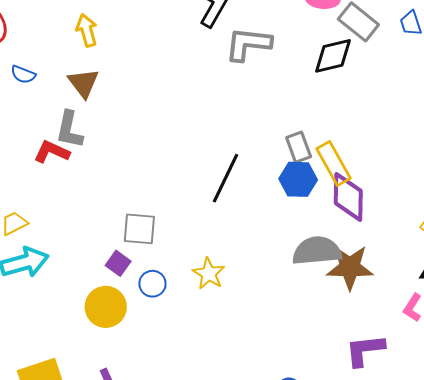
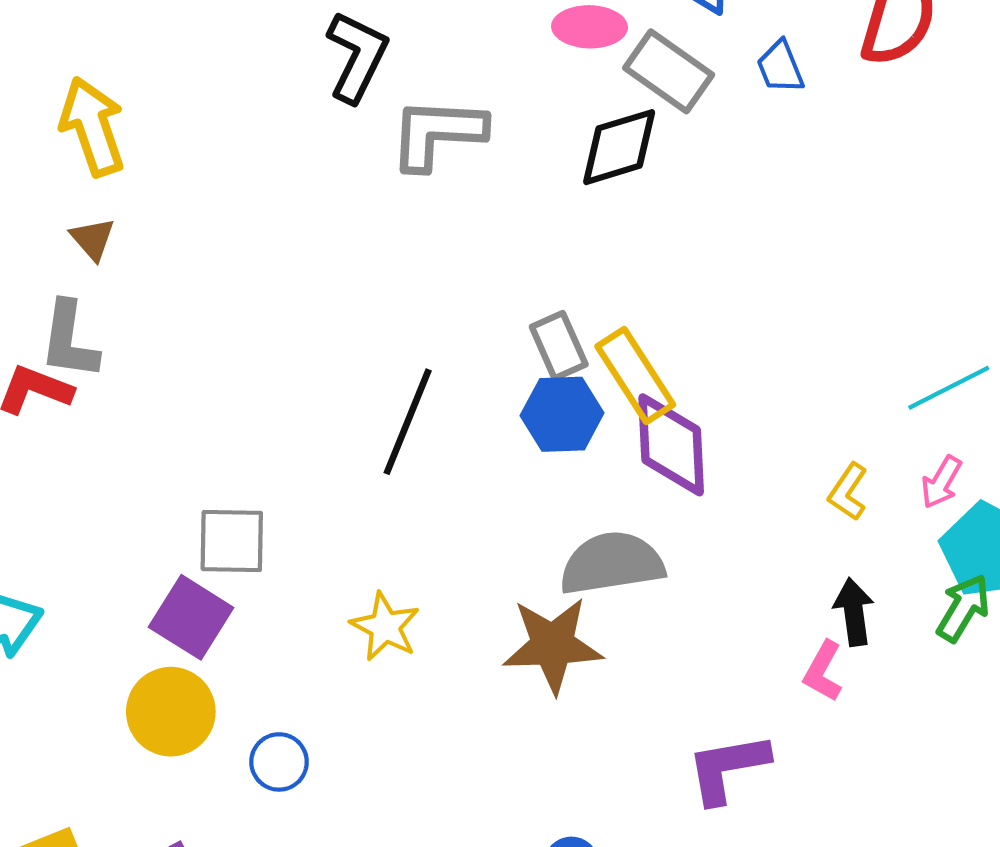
yellow arrow: (87, 30) -> (92, 127), size x1.4
brown triangle: (83, 83) -> (93, 239), size x0.7
purple square: (118, 263) -> (191, 617), size x1.5
brown star: (350, 267) -> (553, 645), moved
blue circle: (152, 284) -> (279, 762), moved

